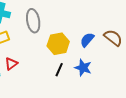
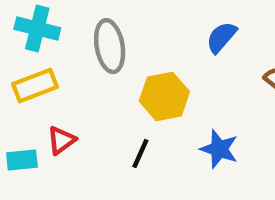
blue semicircle: (87, 40) -> (221, 37), moved
black line: (59, 70) -> (140, 153), moved

